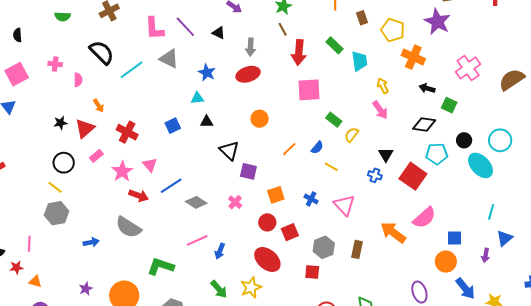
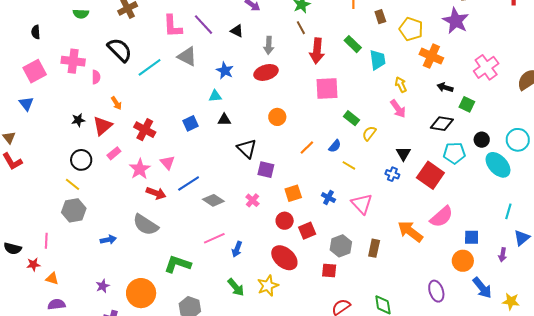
pink cross: (55, 64) -> (73, 61), size x1.6

